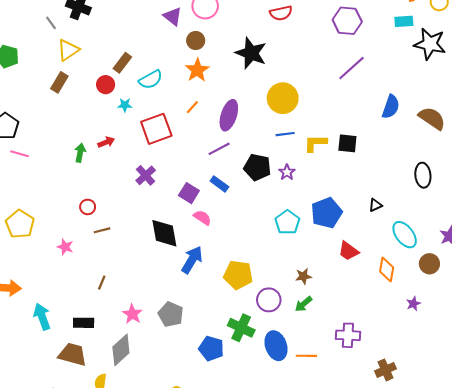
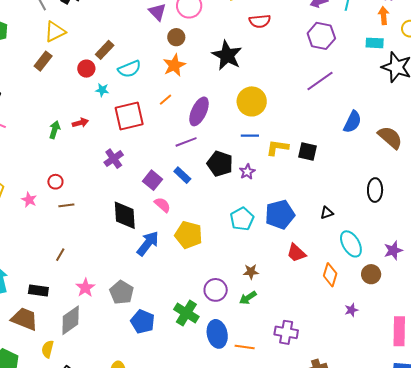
pink star: (65, 247) -> (29, 200), moved
yellow pentagon: (238, 275) -> (189, 235), moved
blue pentagon: (211, 348) -> (143, 322), moved

